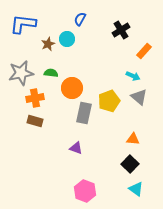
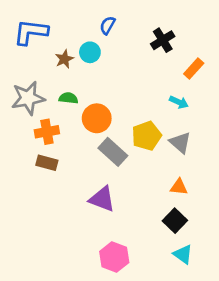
gray triangle: (139, 97) -> (180, 143), moved
gray rectangle: (84, 113) -> (113, 152), turned -60
purple triangle: (76, 148) -> (102, 199), size x1.5

